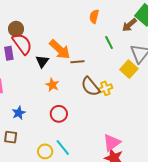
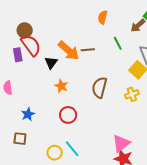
brown line: (77, 62) -> (88, 50), moved
brown semicircle: (90, 87) -> (99, 87), turned 55
yellow cross: (105, 88) -> (132, 94), moved

